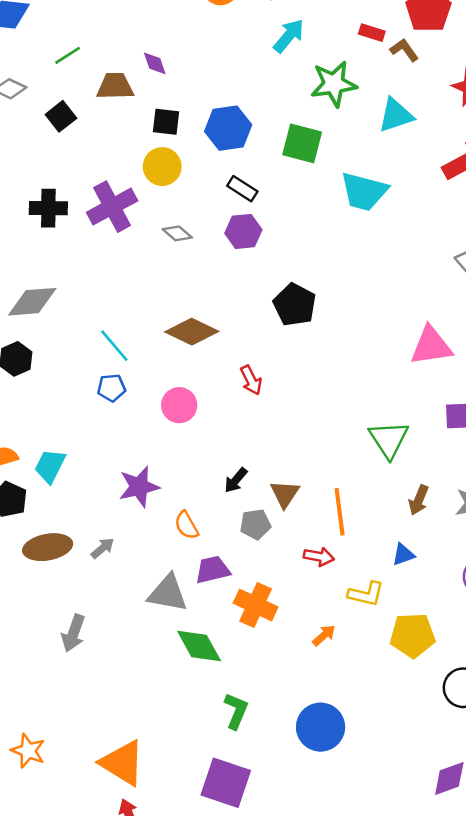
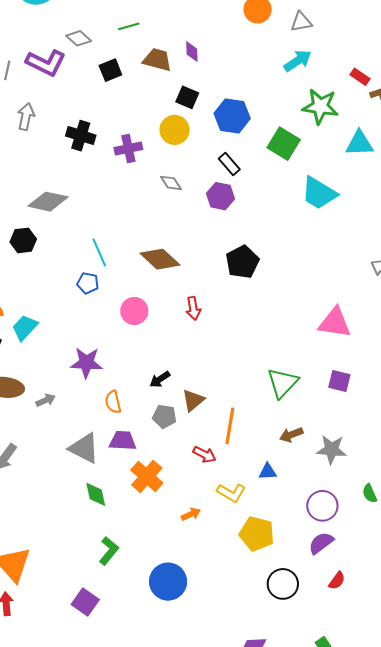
purple cross: (112, 207) -> (128, 148), size x0.7
brown arrow: (419, 500) -> (291, 435), turned 30
green diamond: (199, 646) -> (96, 494), size x0.7
purple square: (226, 783) -> (85, 602), size x0.7

